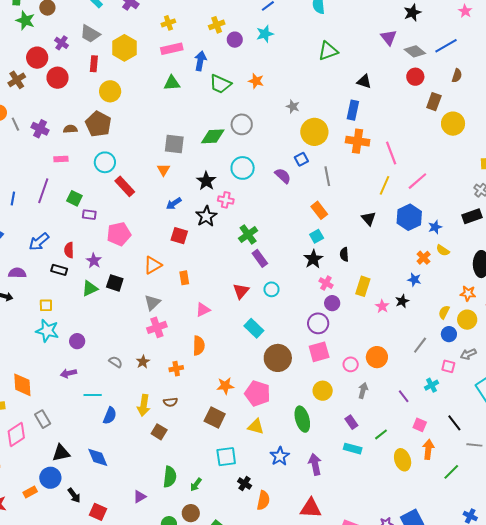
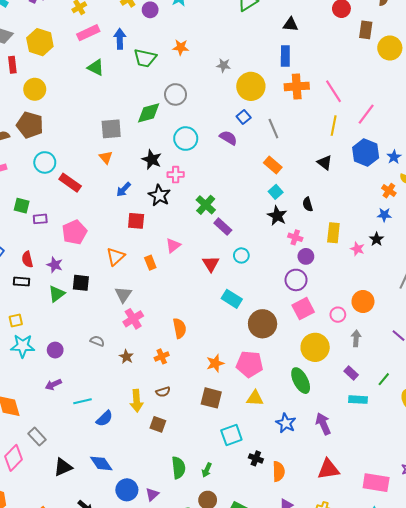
green triangle: (172, 83) -> (96, 68), turned 42
pink triangle: (203, 310) -> (173, 245), moved
gray semicircle: (116, 362) -> (97, 341), moved
yellow circle: (323, 391) -> (315, 347), size x1.4
blue semicircle: (110, 416) -> (104, 419), turned 36
blue circle: (50, 478) -> (127, 490), moved

